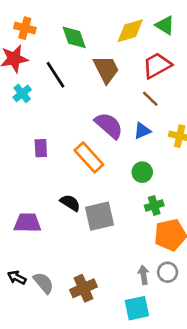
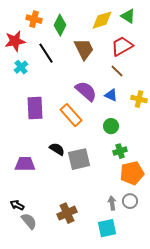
orange cross: (25, 28) -> (34, 19), moved
green diamond: (74, 37) -> (60, 25), turned 45
blue triangle: (142, 131) -> (111, 95), turned 48
purple rectangle: (41, 148) -> (35, 108), size x1.6
gray semicircle: (43, 283) -> (29, 221), moved

